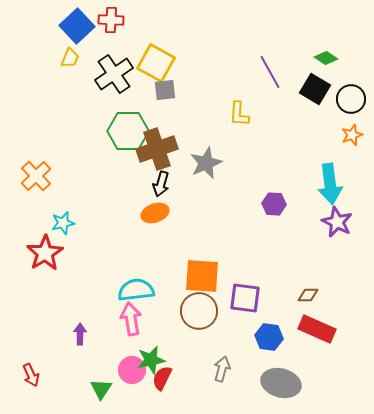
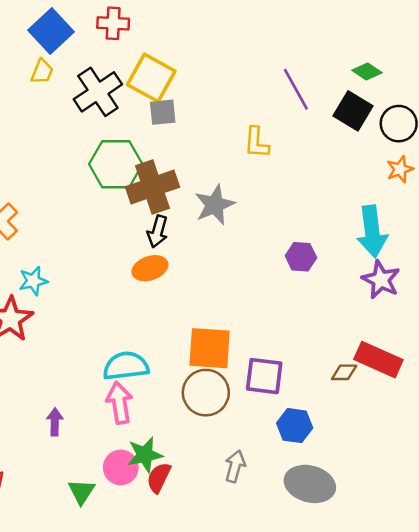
red cross: (111, 20) -> (113, 23), moved
red rectangle: (317, 329) -> (378, 360), moved

